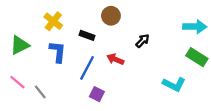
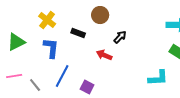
black arrow: (143, 41) -> (120, 37), moved
blue line: (87, 68) -> (62, 76), moved
pink line: (17, 82) -> (14, 76), turned -49
cyan L-shape: (174, 84) -> (158, 78), turned -30

